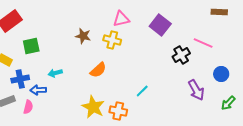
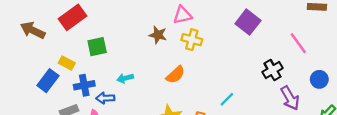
pink triangle: (121, 19) -> (182, 15), moved
pink line: (203, 43) -> (298, 43), turned 30
black cross: (181, 55) -> (272, 70), moved

